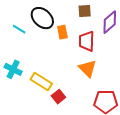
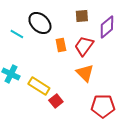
orange rectangle: (62, 32) -> (61, 45), moved
red trapezoid: (87, 41) -> (84, 46), turned 35

